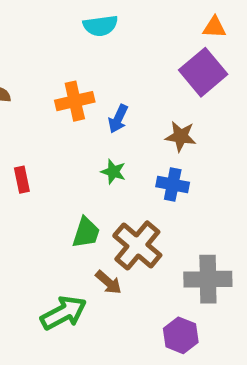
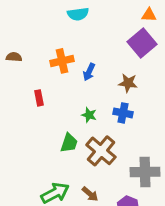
green star: (113, 172) -> (89, 115), moved
red rectangle: (22, 180) -> (39, 98), moved
brown arrow: (108, 282) -> (90, 194), moved

